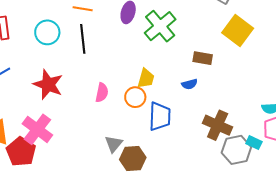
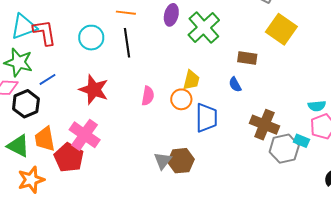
blue semicircle: (189, 84) -> (235, 85), turned 77
gray triangle: (114, 144) -> (163, 161), moved

